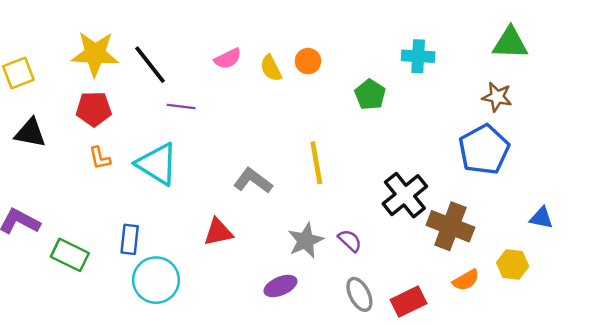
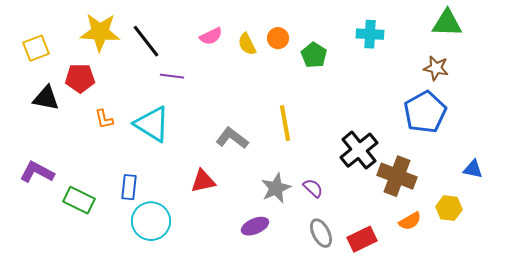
green pentagon: (370, 95) -> (314, 55), moved
red pentagon: (94, 109) -> (80, 78), moved

